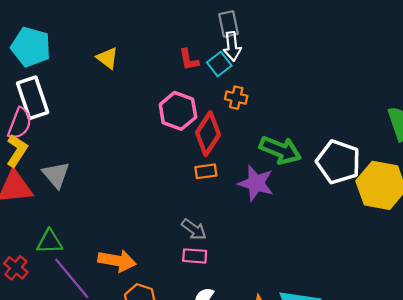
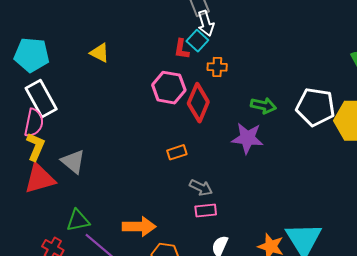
red L-shape: (189, 60) -> (182, 49), moved, turned 30
green arrow: (280, 150) -> (263, 106), size x0.7
orange rectangle: (206, 171) -> (177, 152), moved

